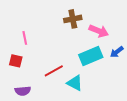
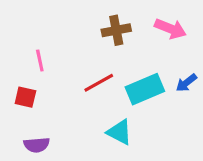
pink arrow: (99, 31) -> (170, 29), moved
red line: (54, 71) -> (99, 83), moved

